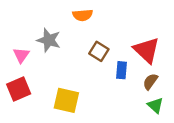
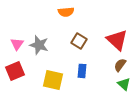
gray star: (49, 40) -> (39, 45), moved
blue rectangle: (121, 70) -> (82, 71), moved

